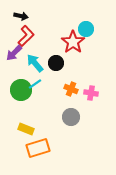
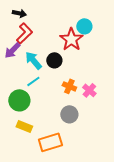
green circle: (21, 90) -> (19, 100), moved
pink cross: (91, 93) -> (89, 90), turned 32
orange rectangle: (38, 148) -> (50, 142), moved

